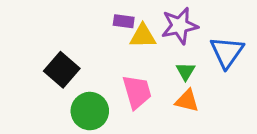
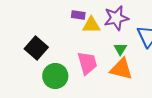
orange triangle: (187, 101) -> (121, 69), size x1.4

